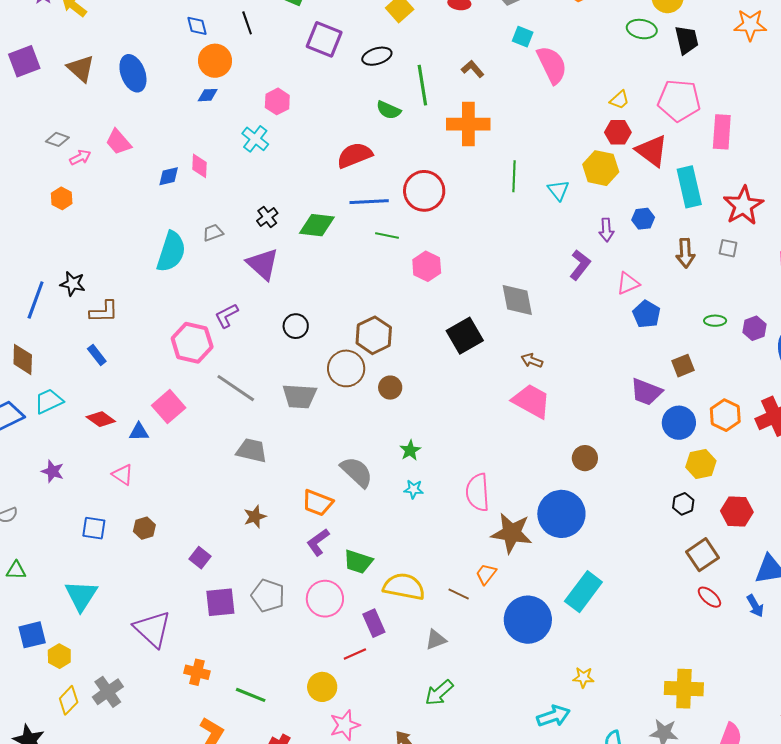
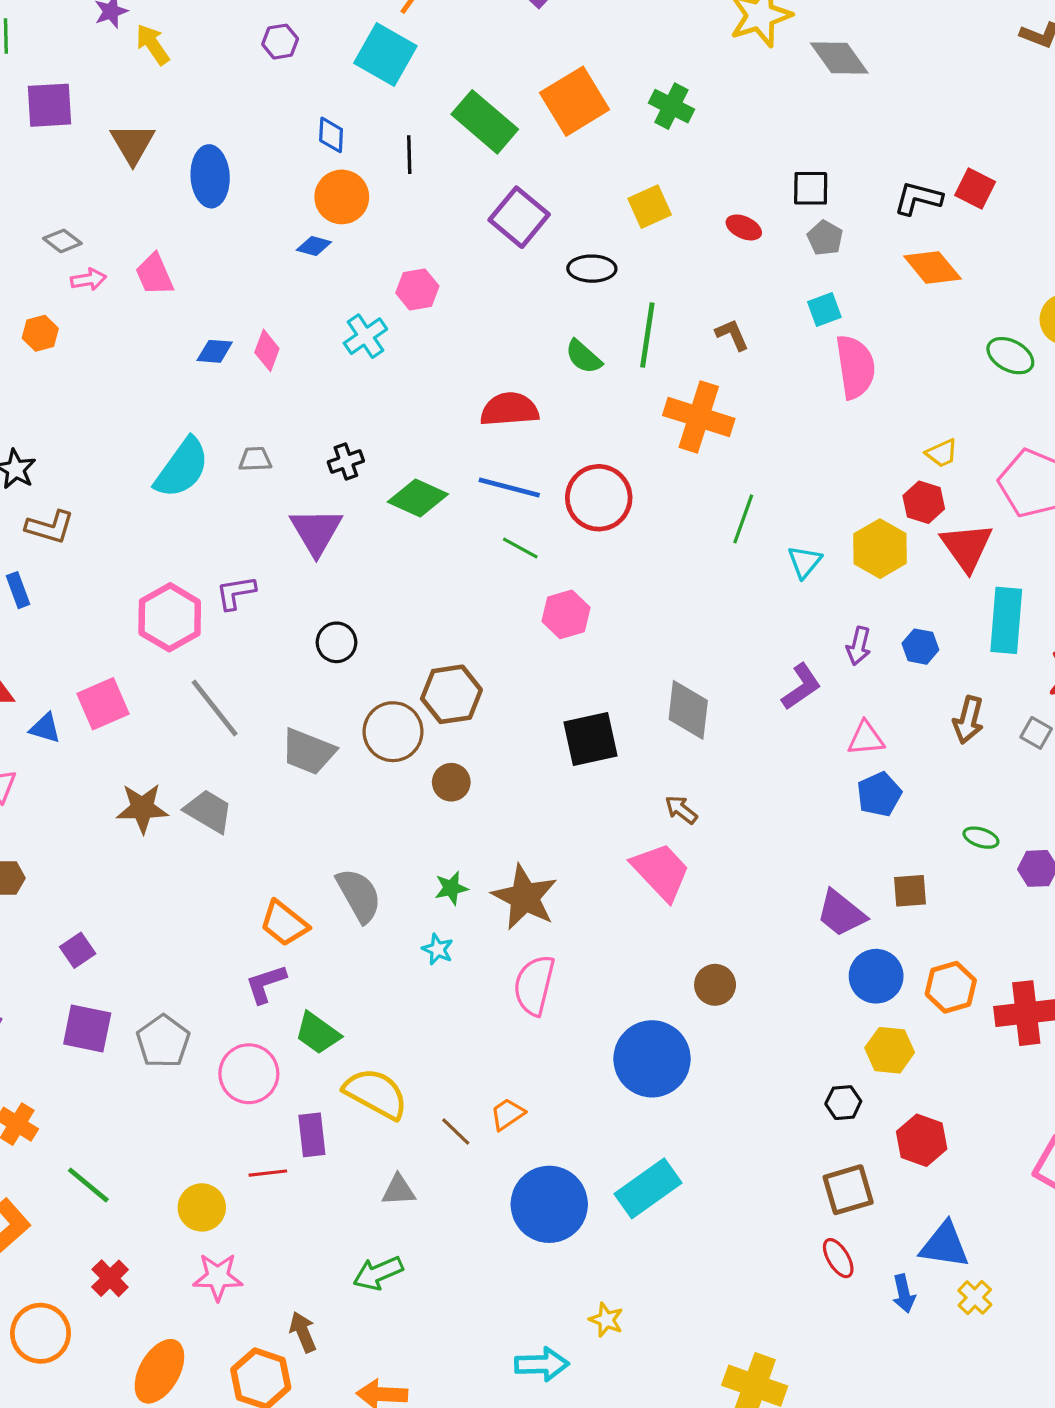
cyan square: (523, 37) -> (824, 310), turned 30
brown star: (255, 517) -> (142, 808), moved, size x1.4
brown star: (512, 533) -> (525, 897), moved

